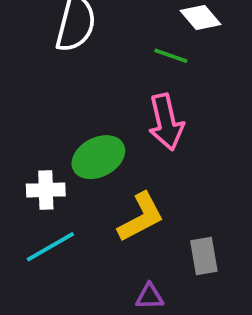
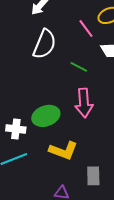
green line: (171, 56) -> (79, 67), moved
yellow L-shape: (141, 217) -> (63, 151), turned 40

